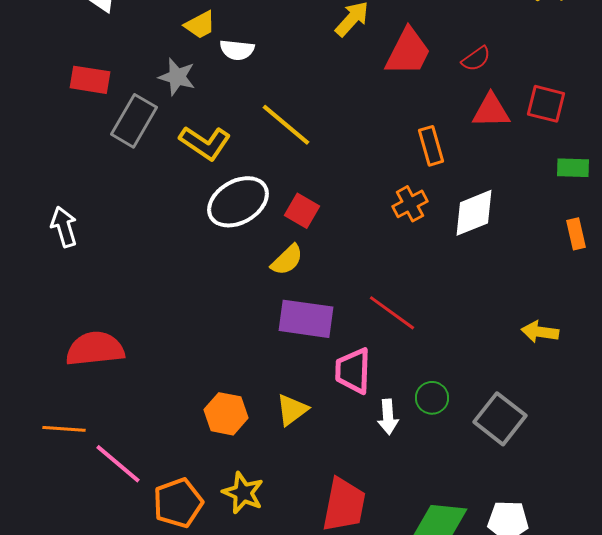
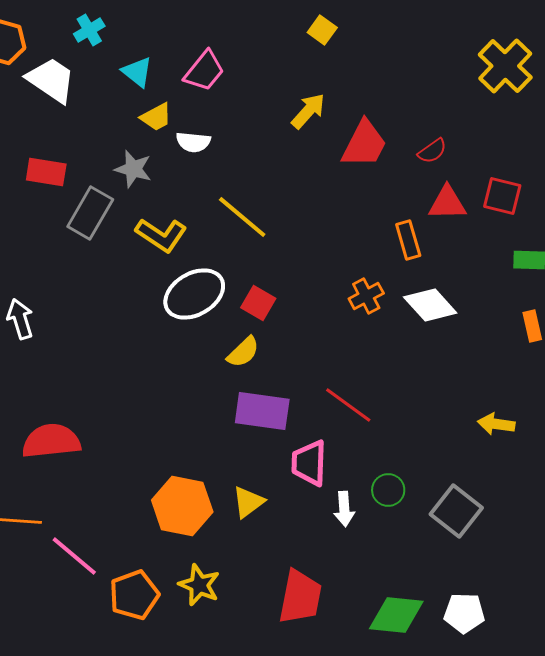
orange rectangle: (431, 146) -> (408, 240), moved
white diamond: (474, 213) -> (430, 305), turned 70
orange hexagon: (226, 414) -> (182, 506), size x1.4

